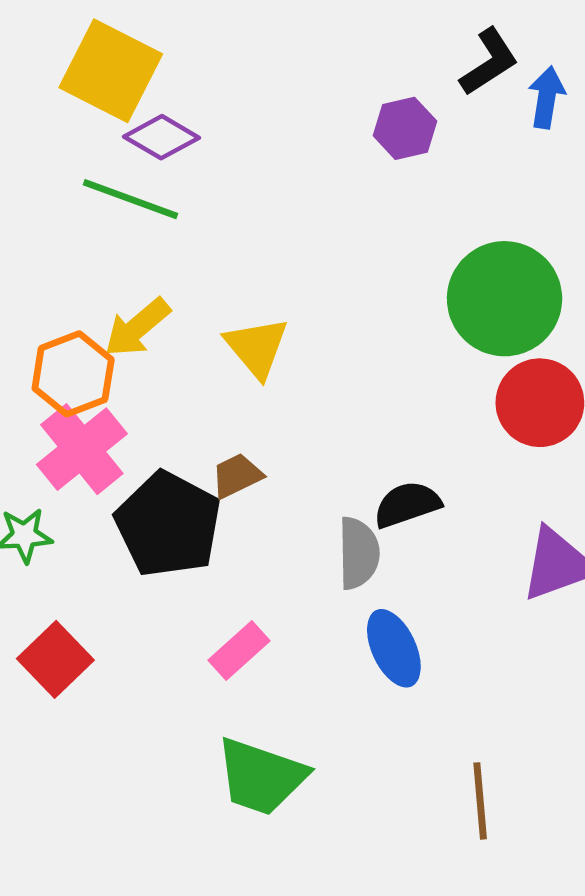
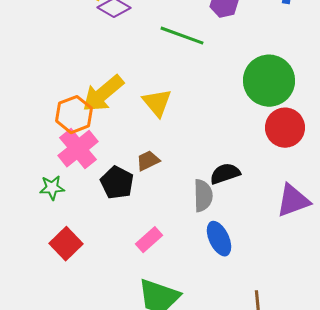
green line: (131, 199) -> (182, 36), moved
yellow arrow: (137, 327) -> (103, 94), size x1.4
black pentagon: (168, 524) -> (117, 183), size x0.7

